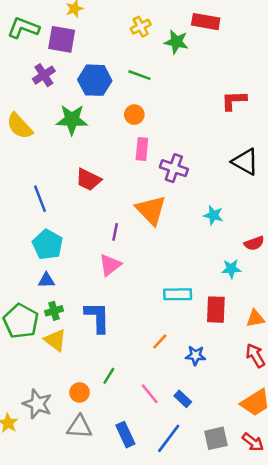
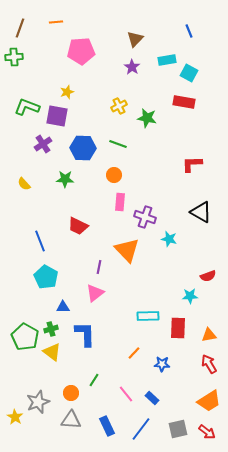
red rectangle: (206, 22) -> (184, 102), moved
green star: (72, 120) -> (65, 179), size x0.7
yellow semicircle: (20, 126) -> (24, 184), size x0.6
cyan star: (213, 215) -> (169, 239), moved
blue triangle: (46, 280) -> (63, 307), moved
gray star: (37, 404) -> (38, 402), turned 30

